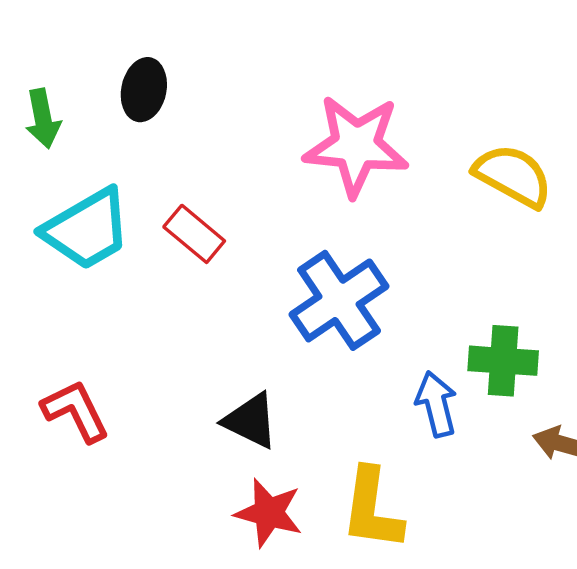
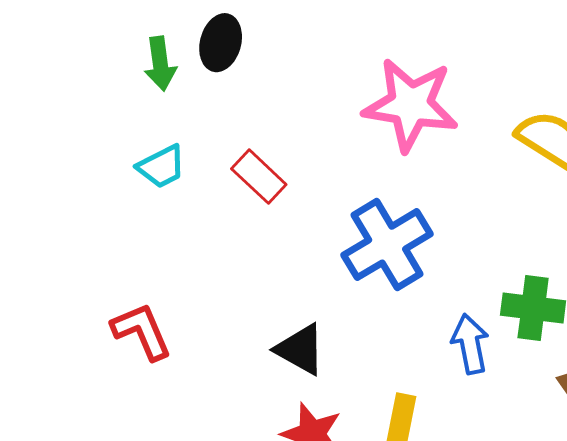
green arrow: (43, 119) -> (160, 64), moved
cyan trapezoid: (87, 229) -> (161, 167), size x0.6

